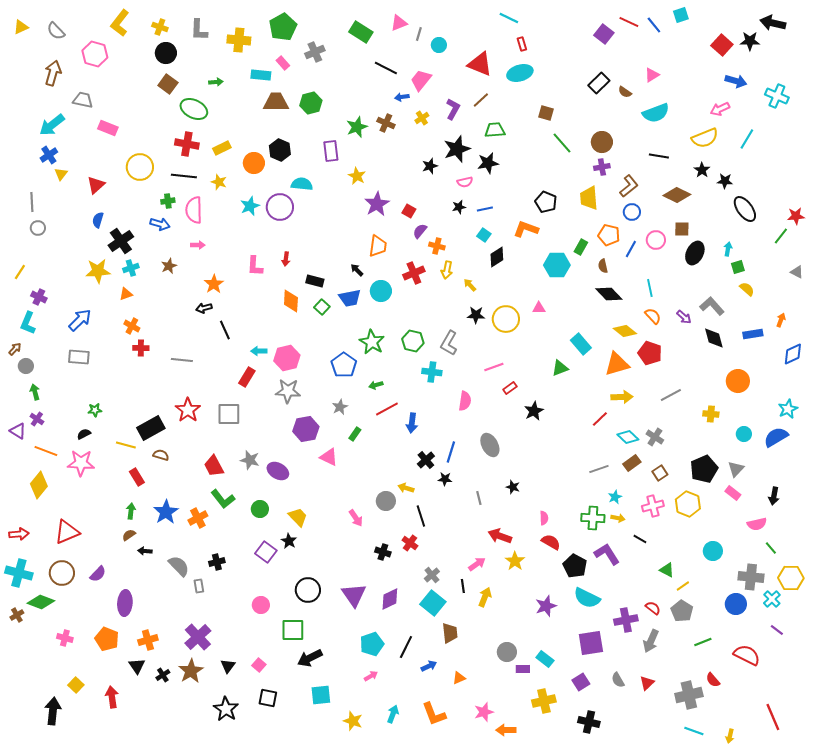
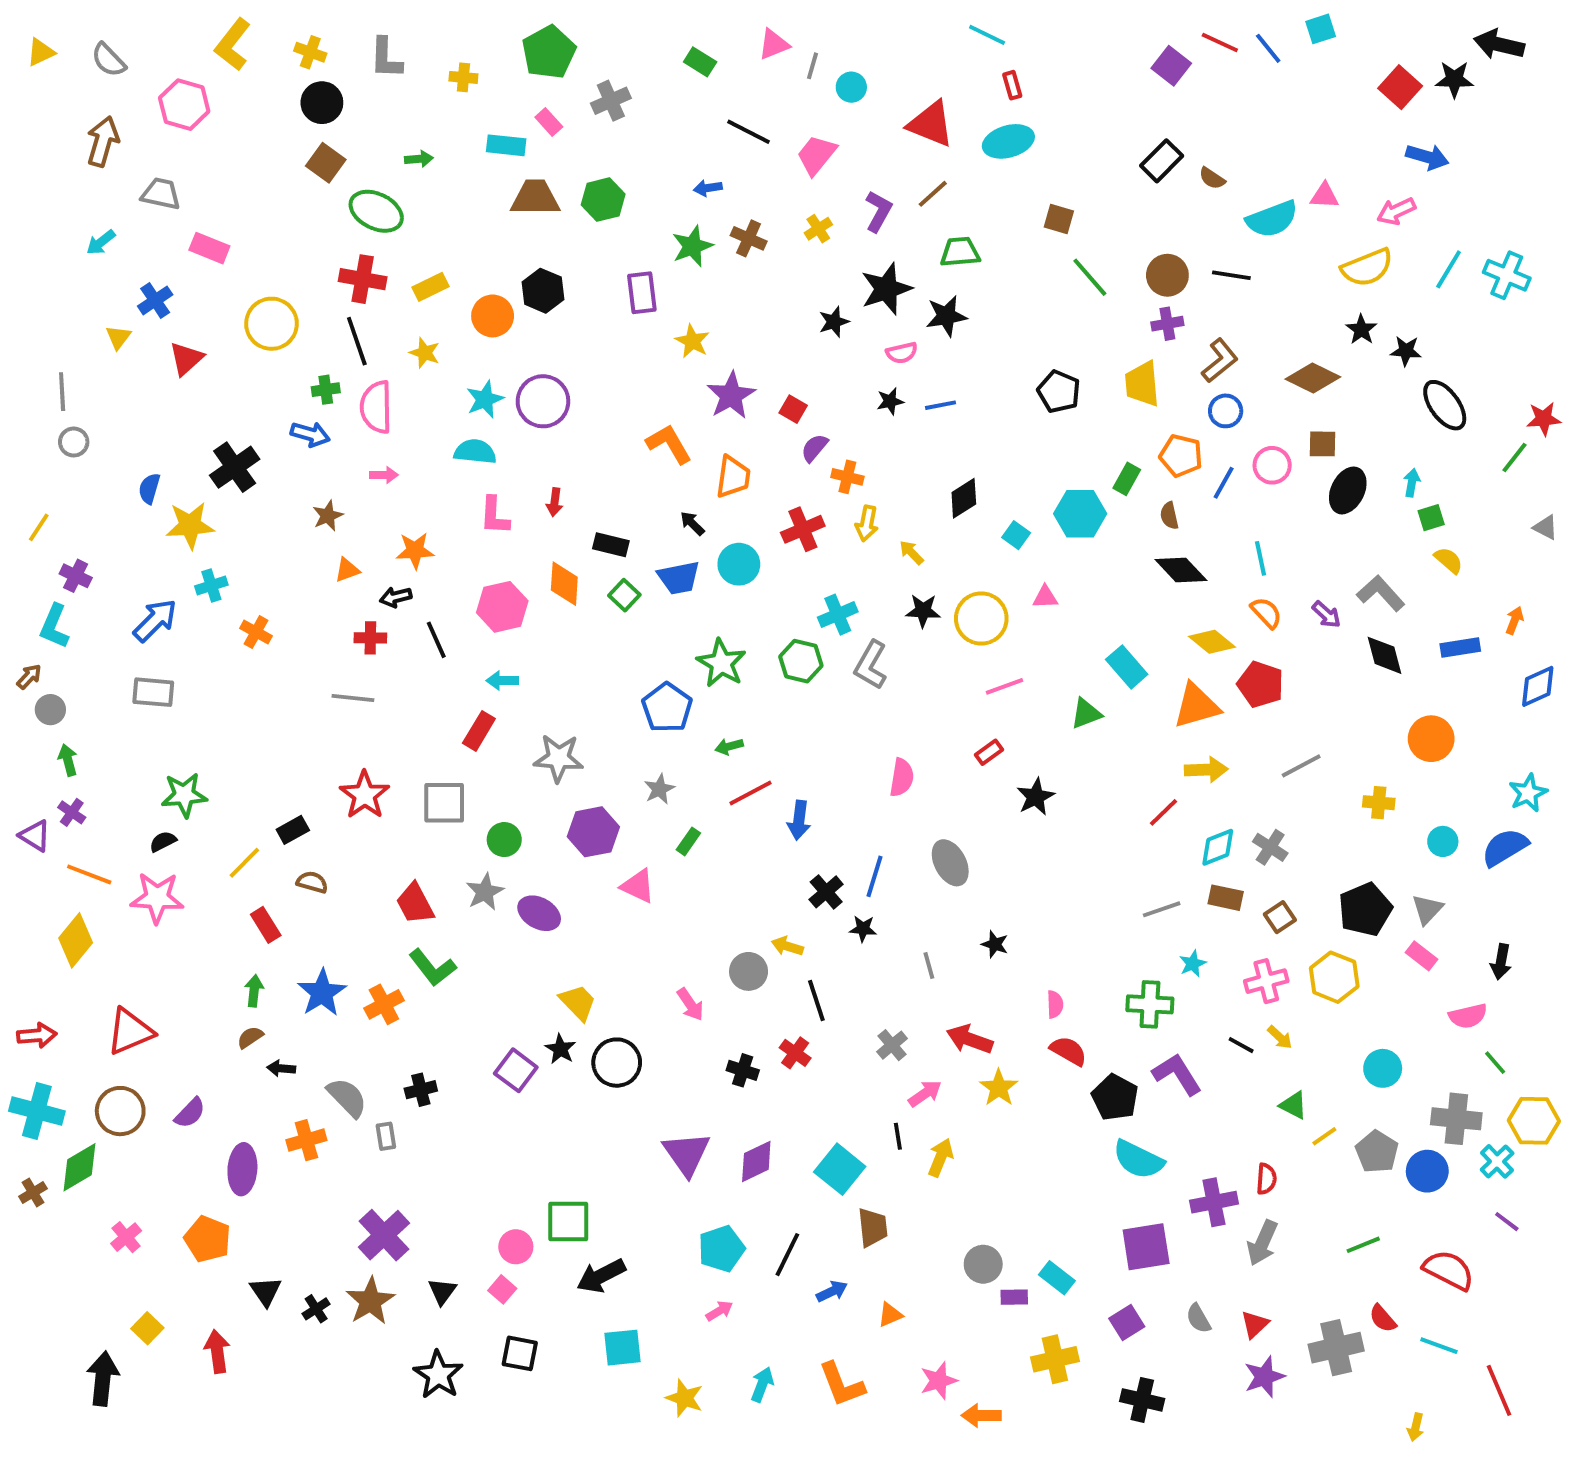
green rectangle: (361, 32) -> (700, 62), size x0.7
yellow cross: (239, 40) -> (463, 77), size x0.6
pink triangle: (652, 75) -> (1324, 196), moved, turned 35
cyan cross: (777, 96) -> (1507, 275), moved
blue arrow: (402, 97) -> (708, 188), moved
cyan arrow: (52, 125) -> (101, 242), size x0.6
blue cross: (49, 155) -> (155, 300), moved
black line: (659, 156) -> (1231, 275), moved
black line: (184, 176) -> (357, 341), turned 65
cyan semicircle: (302, 184) -> (475, 452), moved
blue semicircle: (98, 220) -> (149, 489), moved
orange L-shape: (526, 229) -> (669, 444), moved, turned 40
cyan square: (484, 235) -> (1016, 535), moved
cyan cross: (131, 268) -> (211, 585), moved
orange star: (214, 284) -> (415, 551), turned 30
orange triangle: (126, 294) -> (347, 570), moved
red cross: (141, 348) -> (370, 638), moved
pink hexagon: (287, 358) -> (502, 607), moved
pink line: (494, 367) -> (1005, 686), moved
cyan cross: (432, 372) -> (838, 615), moved, turned -30
green star: (95, 410) -> (184, 795), size x1.6
black rectangle: (151, 428) -> (293, 830), size x0.6
cyan diamond: (628, 437) -> (1218, 847), turned -65
yellow line: (126, 445) -> (244, 863), turned -60
gray star: (250, 460) -> (485, 892), turned 30
brown rectangle: (632, 463) -> (1226, 898), turned 48
green circle: (260, 509) -> (504, 840), moved
yellow arrow: (618, 518) -> (1280, 1037), moved, turned 32
gray cross: (432, 575) -> (892, 1045), moved
black circle: (308, 590) -> (617, 1063), moved
green diamond: (41, 602) -> (80, 1167), turned -52
pink circle: (261, 605) -> (516, 1247), moved
purple star: (546, 606) -> (1264, 1377), moved
red semicircle: (653, 608) -> (1266, 1179), turned 56
gray pentagon: (682, 611) -> (1377, 1152), moved
pink cross: (65, 638) -> (126, 1237), turned 35
orange cross: (148, 640) -> (306, 1140), moved
cyan line: (694, 731) -> (1439, 1346), moved

